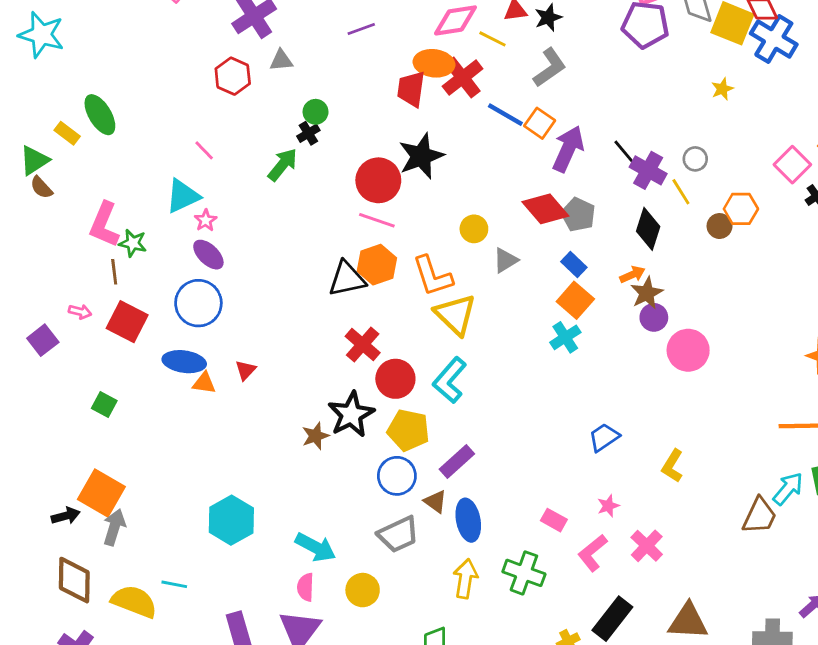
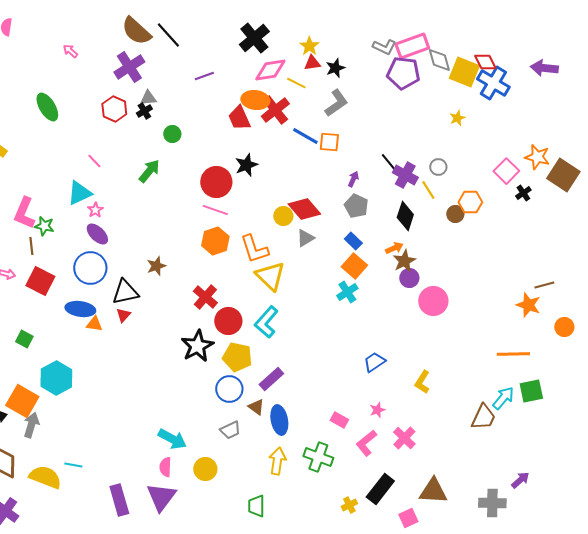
red trapezoid: (411, 89) -> (239, 118), turned -32
green ellipse: (100, 115) -> (47, 107), moved
orange square: (540, 123) -> (329, 142), turned -30
black cross: (308, 133) -> (144, 111), moved
purple arrow: (568, 149) -> (353, 179), moved, size x0.5
black star: (421, 156) -> (246, 165), size x0.7
red diamond: (545, 209) -> (304, 209), moved
black triangle: (347, 279) -> (125, 292), moved
brown star: (316, 436) -> (156, 266), moved
cyan hexagon: (231, 520) -> (56, 378), moved
gray trapezoid: (398, 534) -> (230, 430), size x0.7

